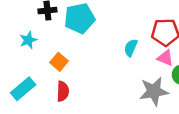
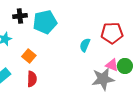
pink triangle: (165, 58) -> (112, 65), moved

